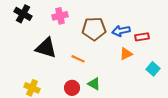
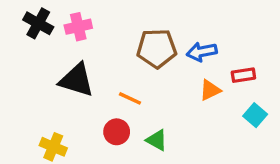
pink cross: (60, 16) -> (78, 27), moved
red rectangle: (142, 37) -> (243, 75), moved
red circle: (72, 88) -> (117, 132), moved

